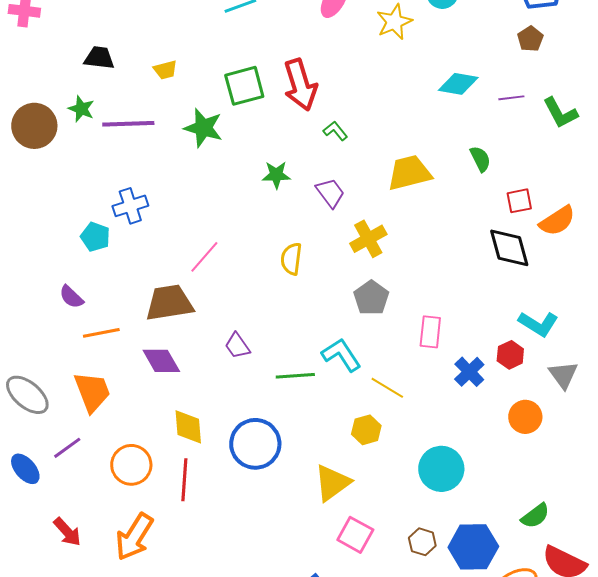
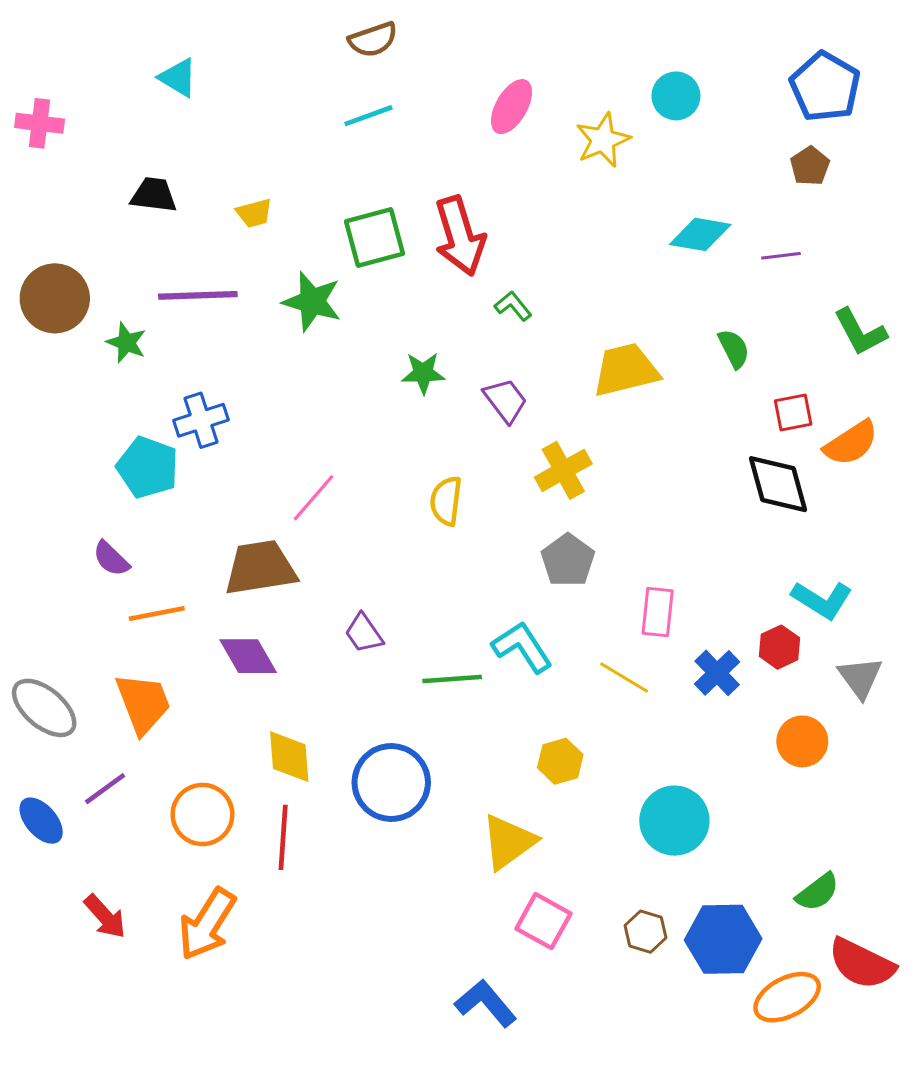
green star: (81, 109) -> (126, 343), moved
green L-shape: (560, 113) -> (860, 332), moved
cyan pentagon: (95, 237) -> (148, 467), size x1.4
yellow line: (387, 388) -> (624, 677), moved

